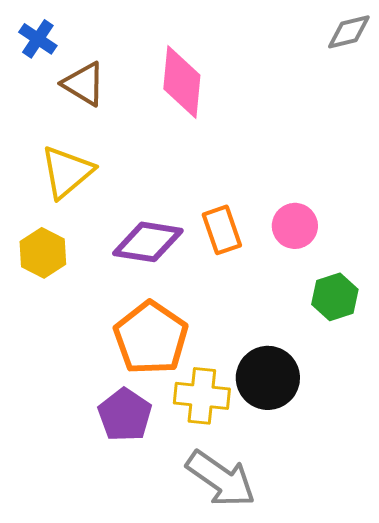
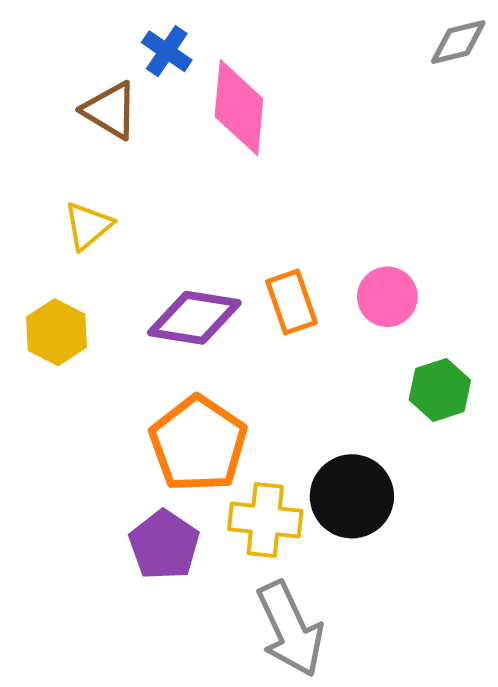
blue cross: (38, 39) -> (167, 51), moved
yellow triangle: (67, 172) -> (88, 226), size x0.7
gray arrow: (221, 479) -> (290, 629), turned 30

